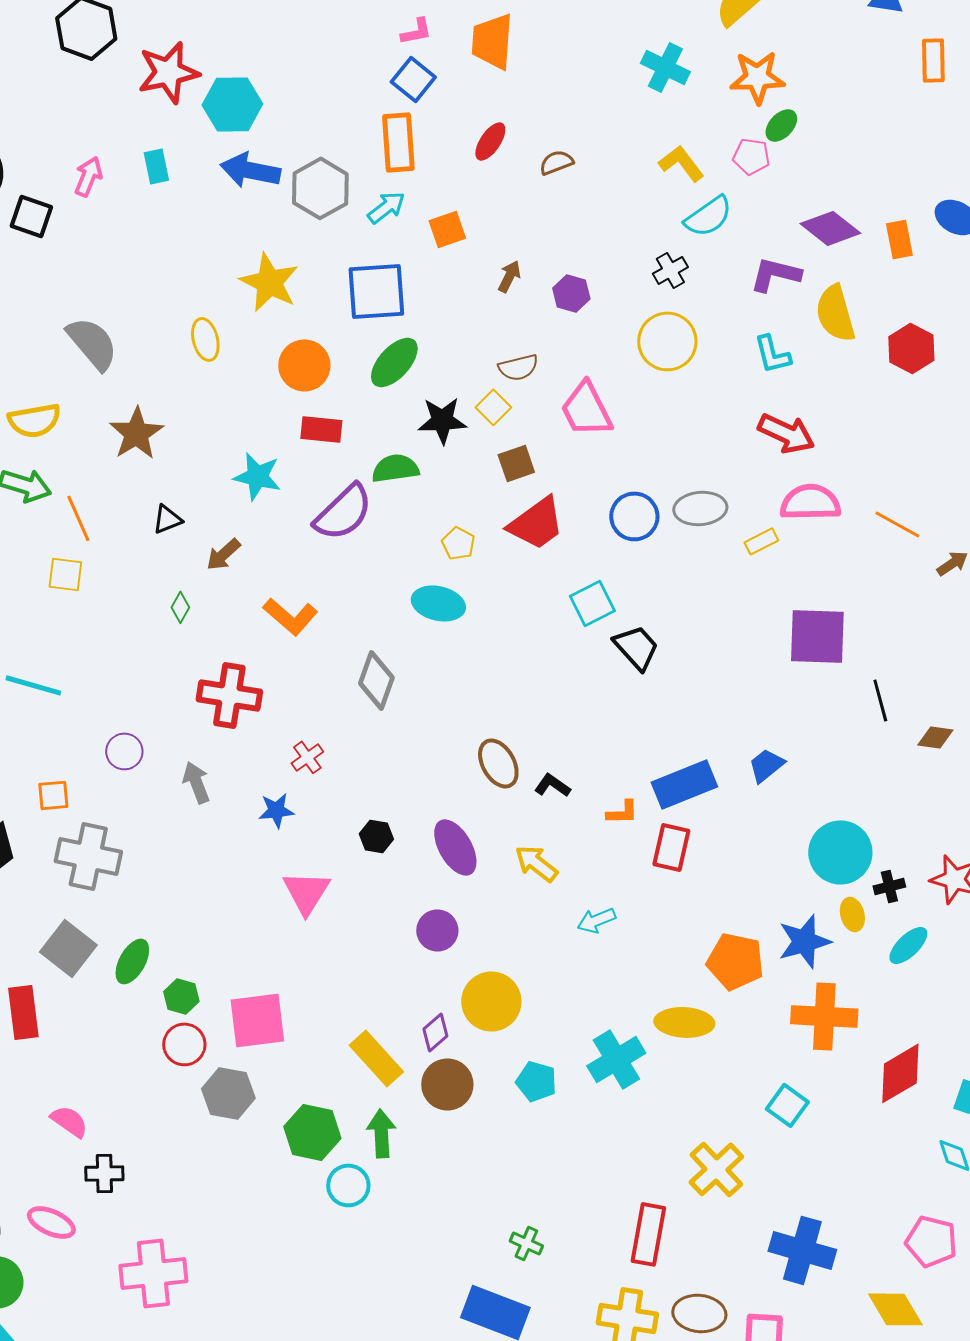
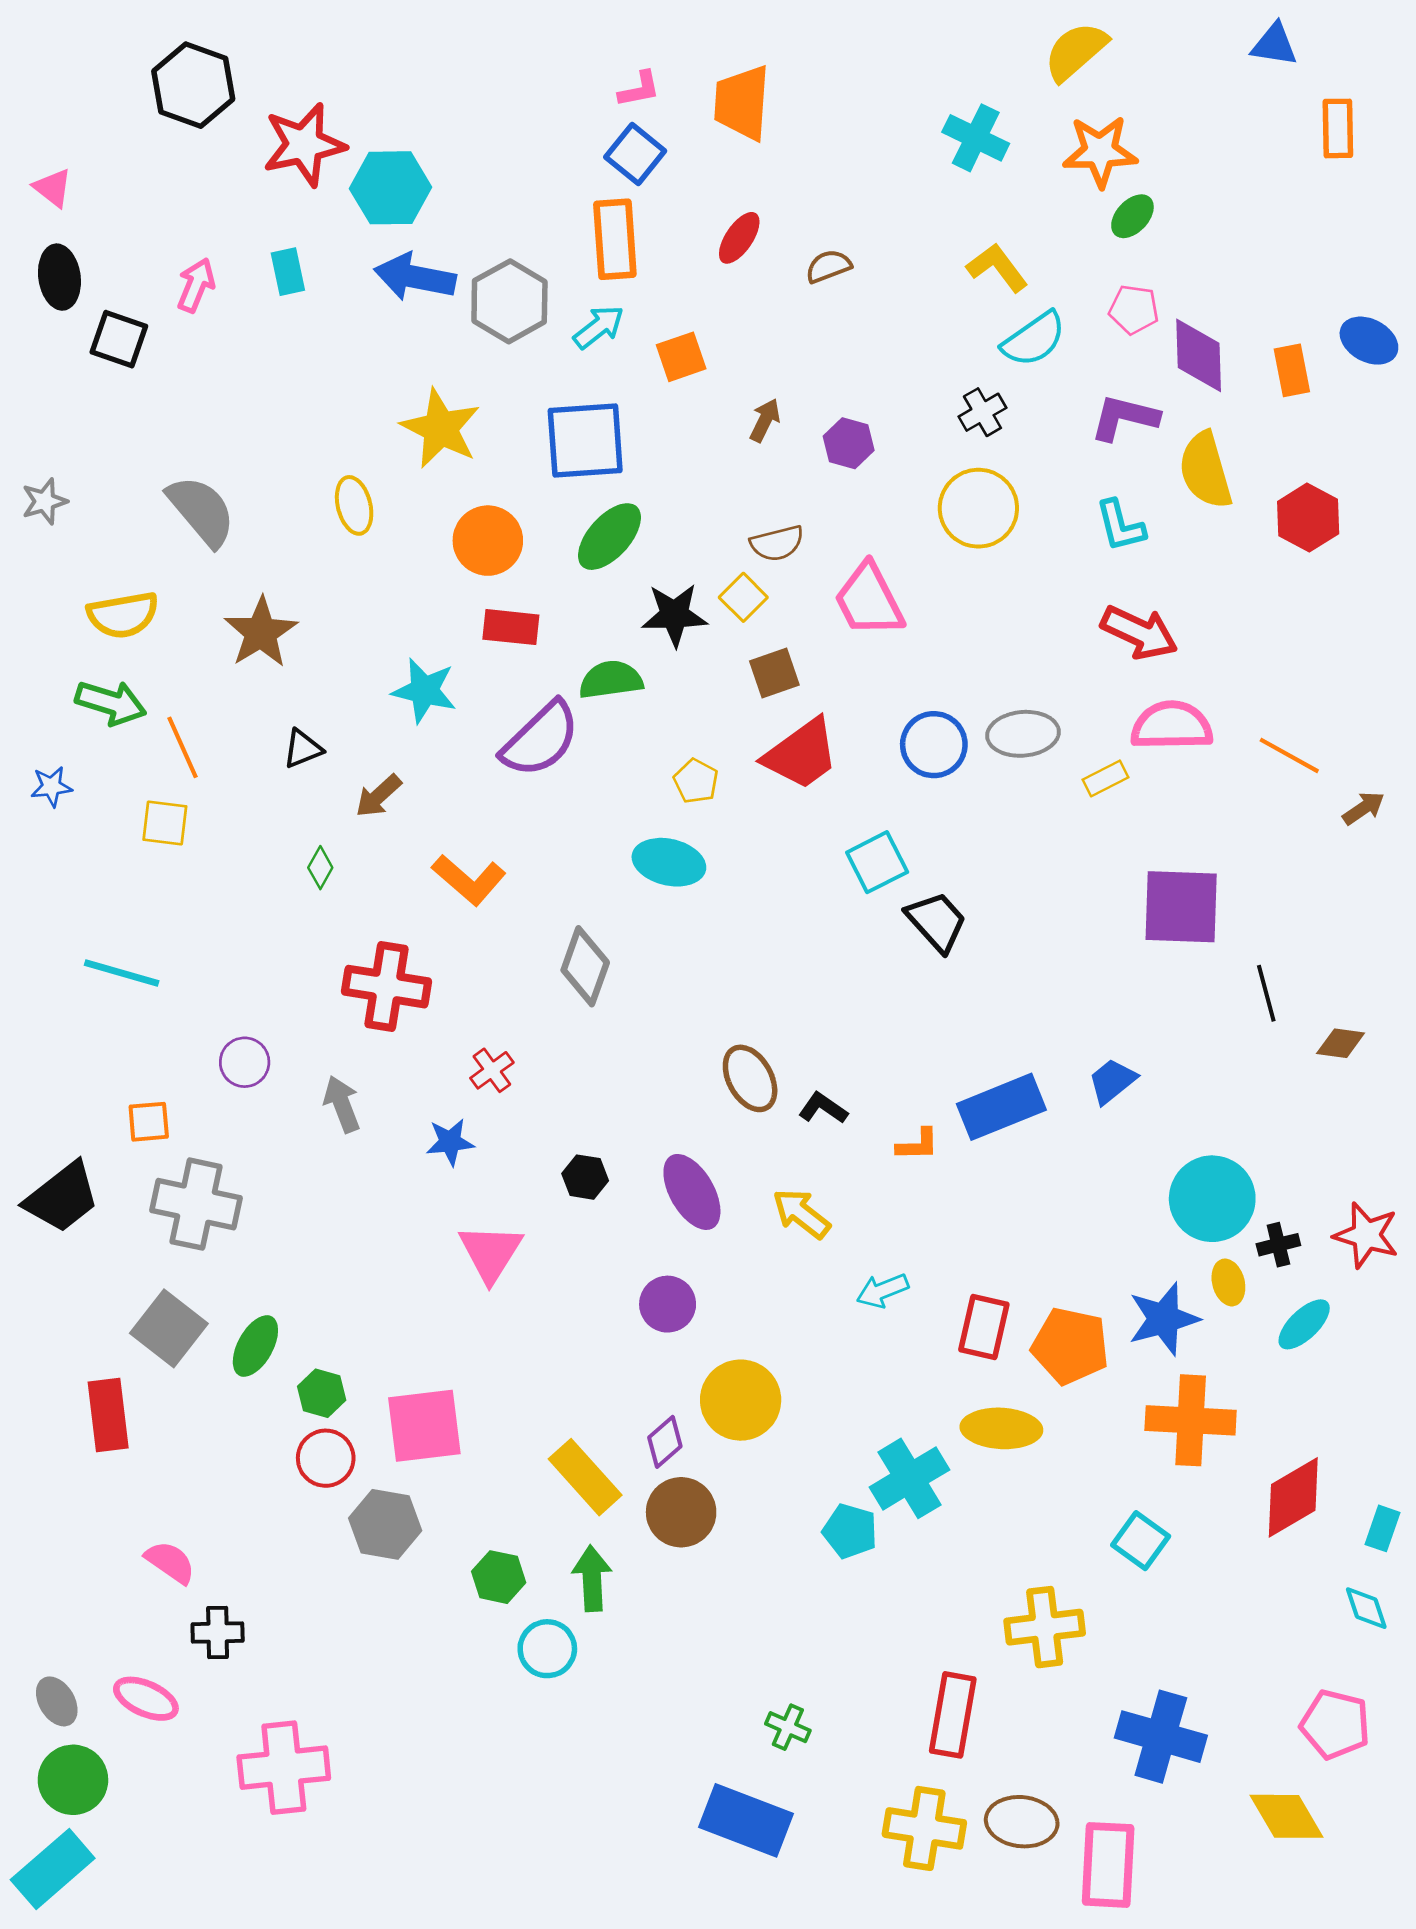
pink pentagon: (751, 156) -> (1134, 309), moved
purple diamond: (830, 228) -> (1199, 355), turned 50
red rectangle: (671, 847) -> (984, 1327), moved
cyan pentagon: (536, 1081) -> (850, 1531), moved
green hexagon: (312, 1132) -> (499, 1577), size x0.7
yellow cross: (716, 1169) -> (1045, 1627), turned 36

